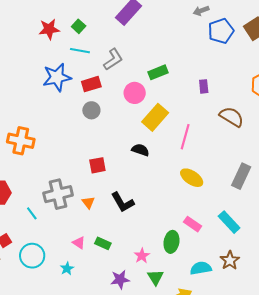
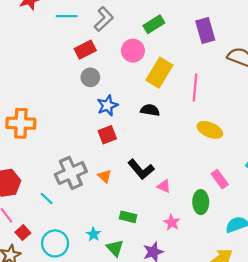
blue star: (57, 77) -> (107, 105), moved, size x0.7
purple rectangle: (204, 86) -> (205, 31), size x1.6
pink rectangle: (193, 224) -> (220, 179), turned 30
pink triangle: (79, 243) -> (164, 186), moved
cyan star: (67, 269) -> (93, 234), moved
green triangle: (156, 277) -> (115, 248), moved

